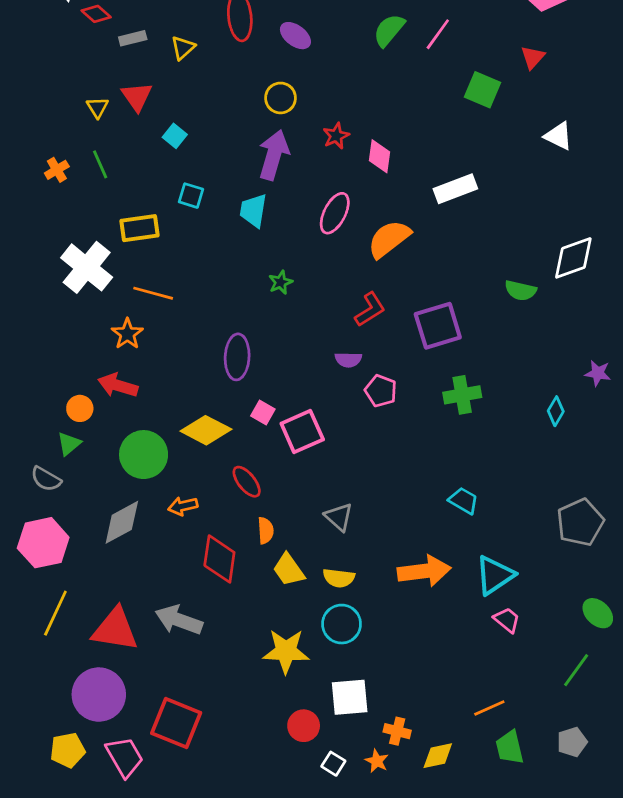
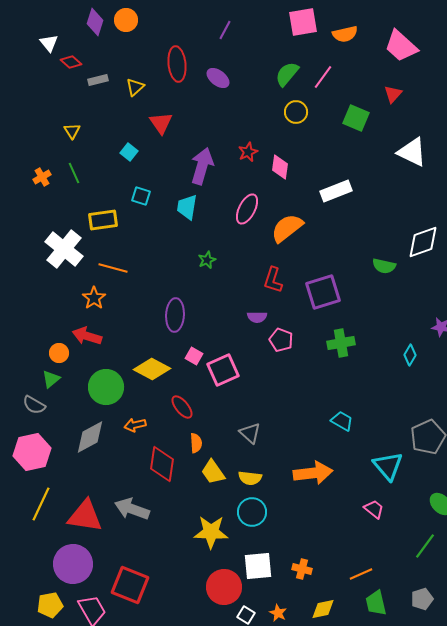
red triangle: (137, 97) -> (161, 123), moved
yellow circle: (281, 98) -> (296, 112), moved
white triangle: (558, 136) -> (412, 152), size x1.4
red L-shape: (370, 309) -> (273, 280), turned 140
cyan triangle: (495, 575) -> (388, 466), moved, turned -36
red circle: (304, 726) -> (224, 587), size x1.5
orange cross: (397, 731) -> (302, 569), moved

